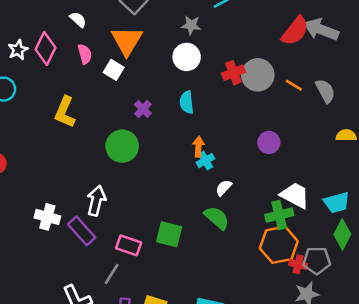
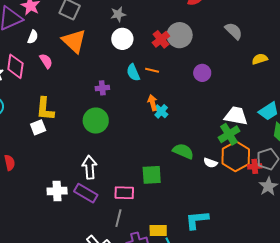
white semicircle: (78, 20) -> (33, 37), turned 88
white square: (114, 70) -> (38, 127), moved, turned -35
orange line: (294, 85) -> (152, 70), moved
purple cross: (143, 109) -> (102, 88), turned -32
purple circle: (269, 142) -> (202, 73), moved
white semicircle: (224, 188) -> (210, 163), moved, turned -96

